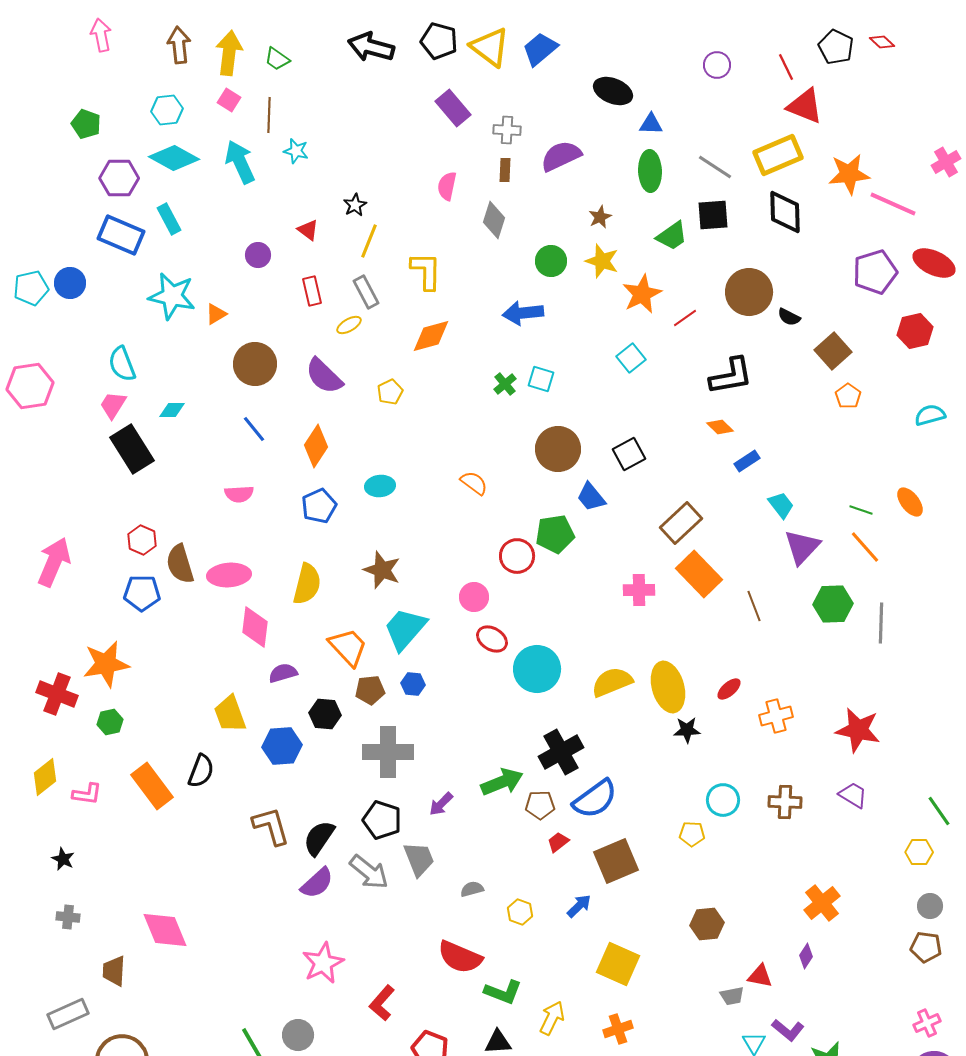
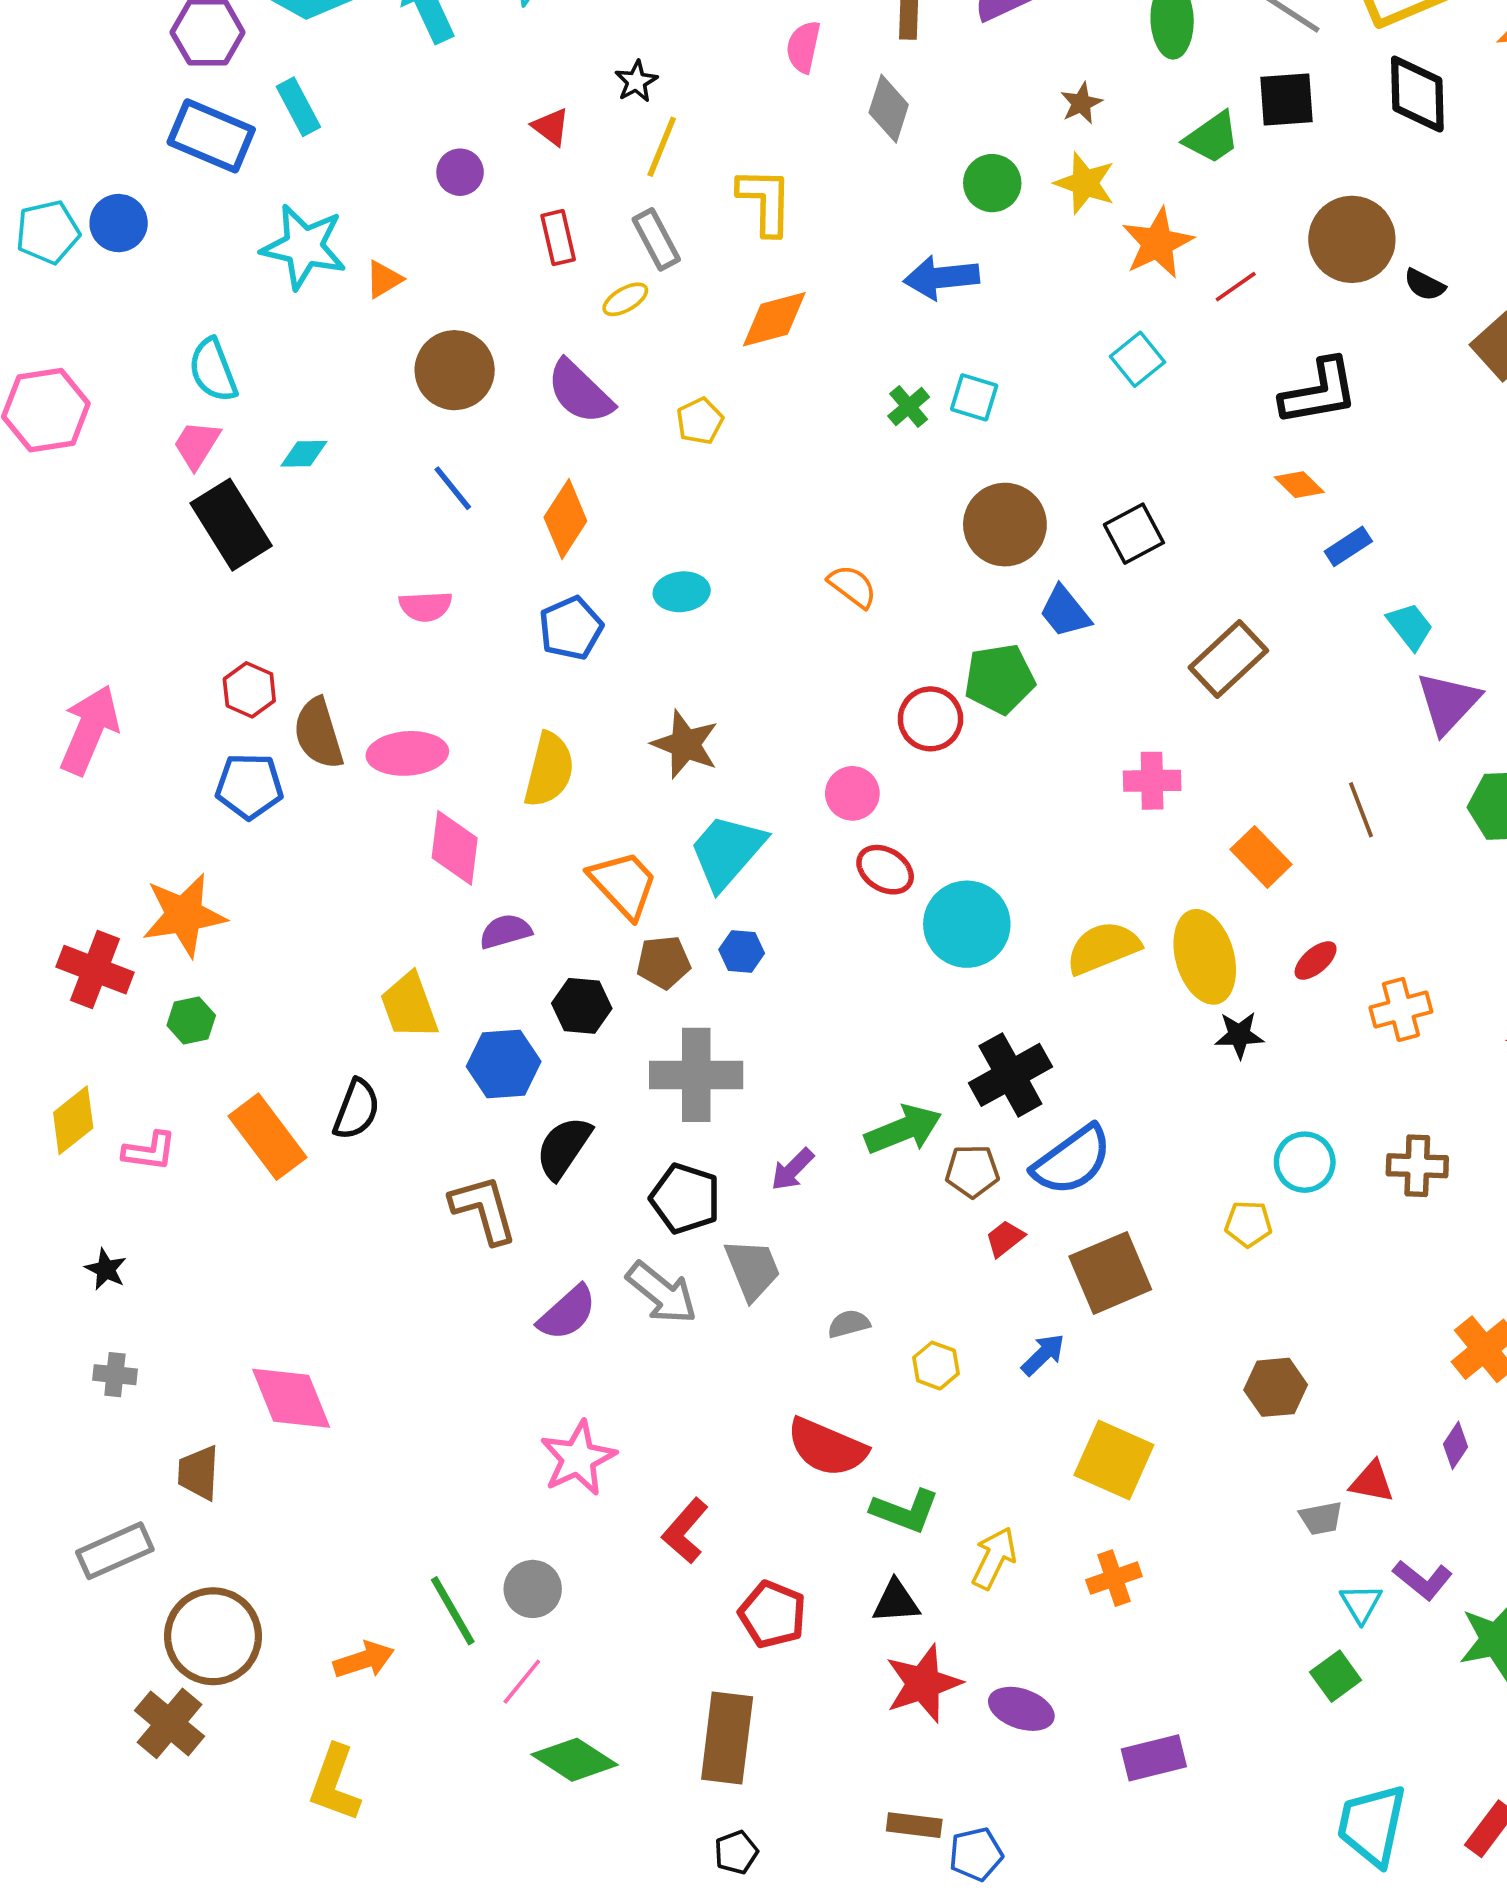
orange rectangle: (699, 574) -> (1261, 857), moved, size x0.7
black semicircle: (319, 838) -> (564, 1148), moved

